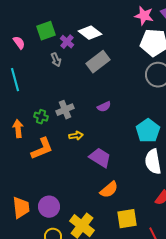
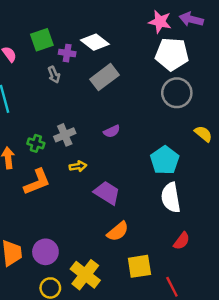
purple cross: (67, 42) -> (67, 53), turned -32

